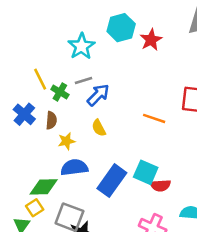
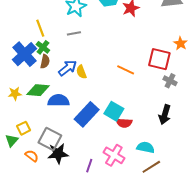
green cross: (60, 92) -> (43, 47), moved
blue arrow: (98, 95) -> (68, 68), moved
blue cross: (24, 114) -> (24, 54), size x1.4
yellow star: (66, 141) -> (15, 94), moved
green diamond: (44, 187) -> (38, 90), moved

